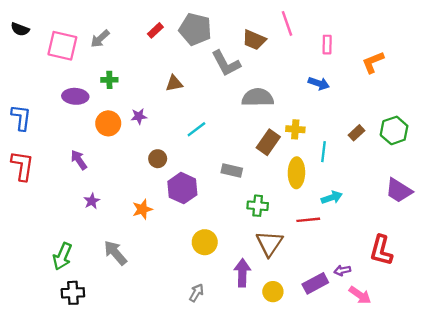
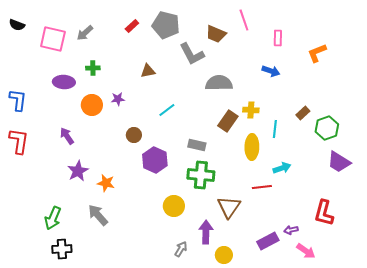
green hexagon: (394, 130) -> (327, 128), moved
purple star: (92, 201) -> (78, 171), size x1.5
green cross: (258, 206) -> (201, 175), moved, size x1.5
orange star: (142, 209) -> (106, 183), moved, turned 30
yellow circle: (273, 292) -> (224, 255), moved
gray arrow: (196, 293) -> (181, 249), moved

